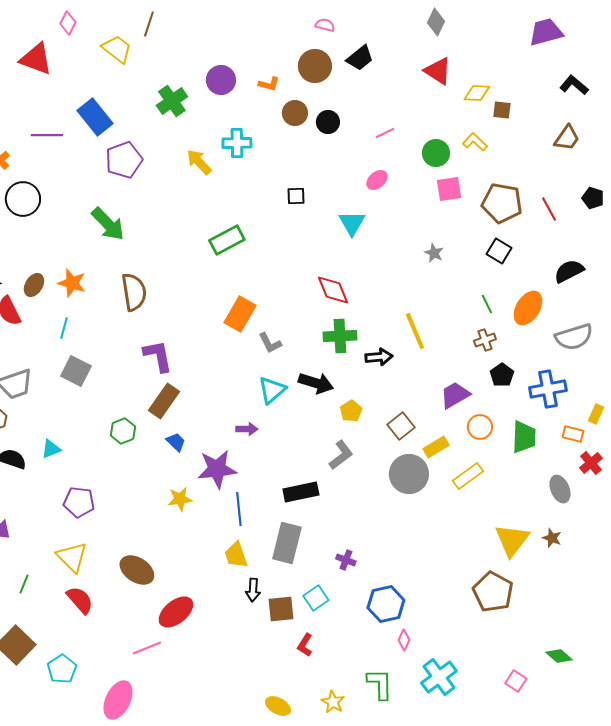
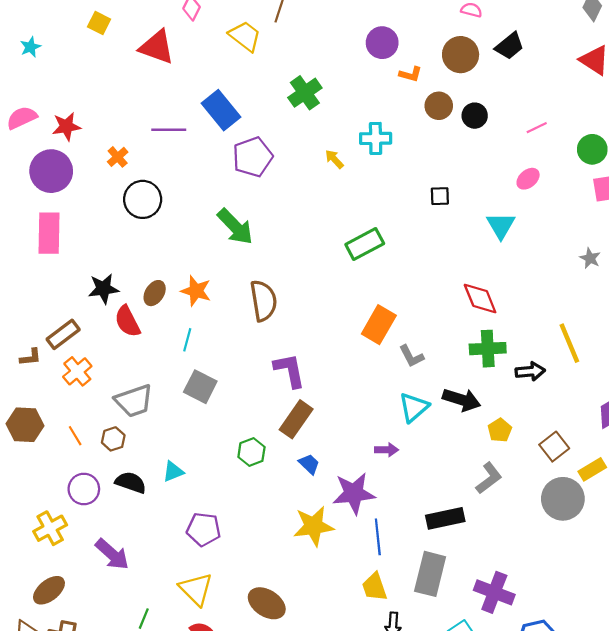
purple circle: (221, 80) -> (382, 43), moved
yellow arrow: (199, 162) -> (334, 159), size x0.7
yellow star: (180, 499) -> (314, 526), size x1.5
purple cross: (346, 560) -> (494, 592), size x1.8

